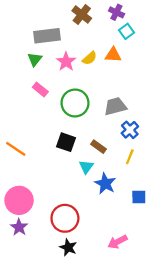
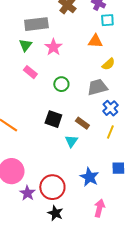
cyan square: (126, 31) -> (107, 20), turned 32
yellow semicircle: (90, 58) -> (108, 64), moved
green circle: (75, 103) -> (61, 84), size x0.6
blue star: (105, 184) -> (89, 177), moved
purple star: (19, 227) -> (27, 193), moved
pink arrow: (118, 242) -> (99, 208), turned 132

